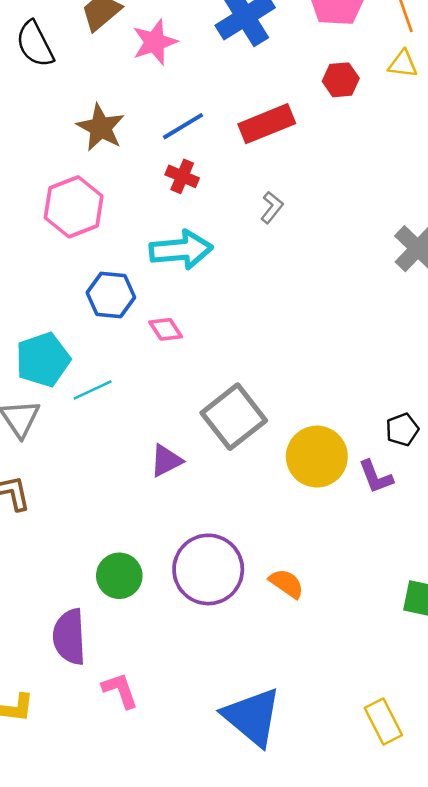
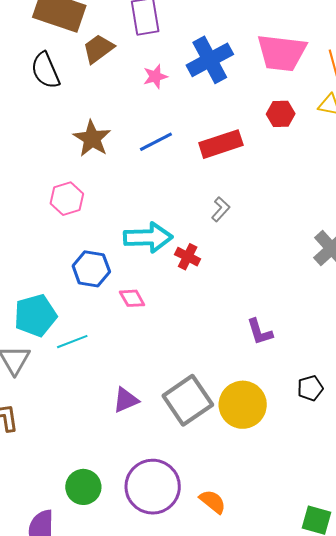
pink star: (155, 42) -> (155, 76), moved, size x0.7
red cross: (182, 176) -> (188, 257), moved
pink hexagon: (74, 207) -> (67, 199), size x0.7
gray square: (234, 417) -> (188, 400), moved
purple L-shape: (376, 477) -> (260, 332), moved

